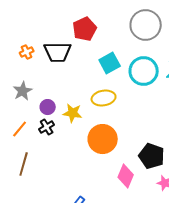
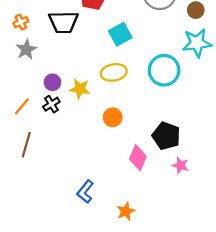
orange cross: (27, 52) -> (21, 22), moved
cyan circle: (144, 71) -> (164, 70), moved
gray star: (23, 91) -> (26, 49), moved
orange circle: (103, 139) -> (113, 117), size x0.6

